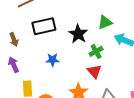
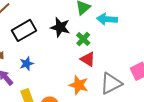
blue star: (53, 60) -> (27, 64), moved

